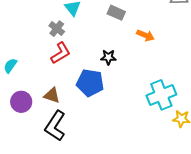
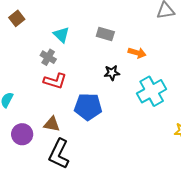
red L-shape: (61, 53) -> (55, 81), turned 55
black star: (108, 57) -> (112, 73), moved
cyan cross: (161, 95) -> (152, 91), moved

